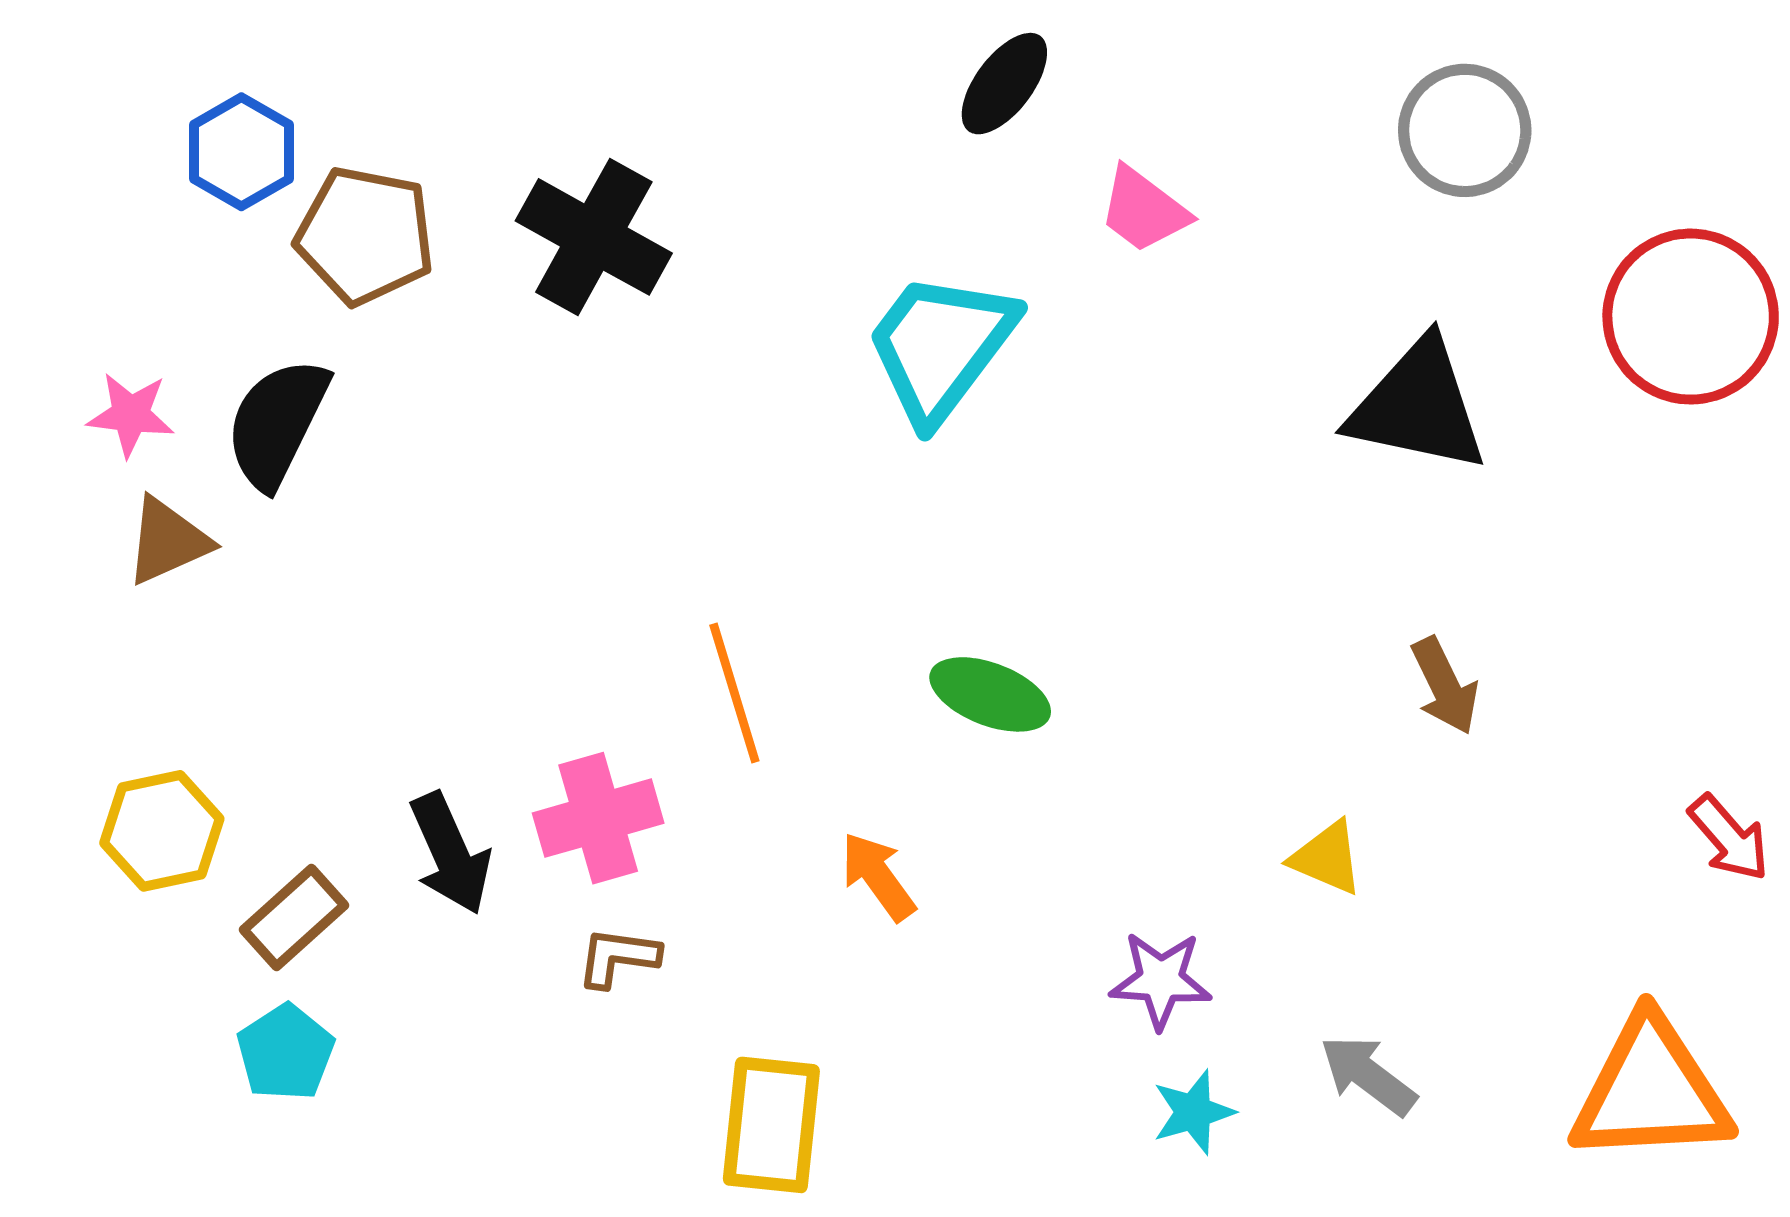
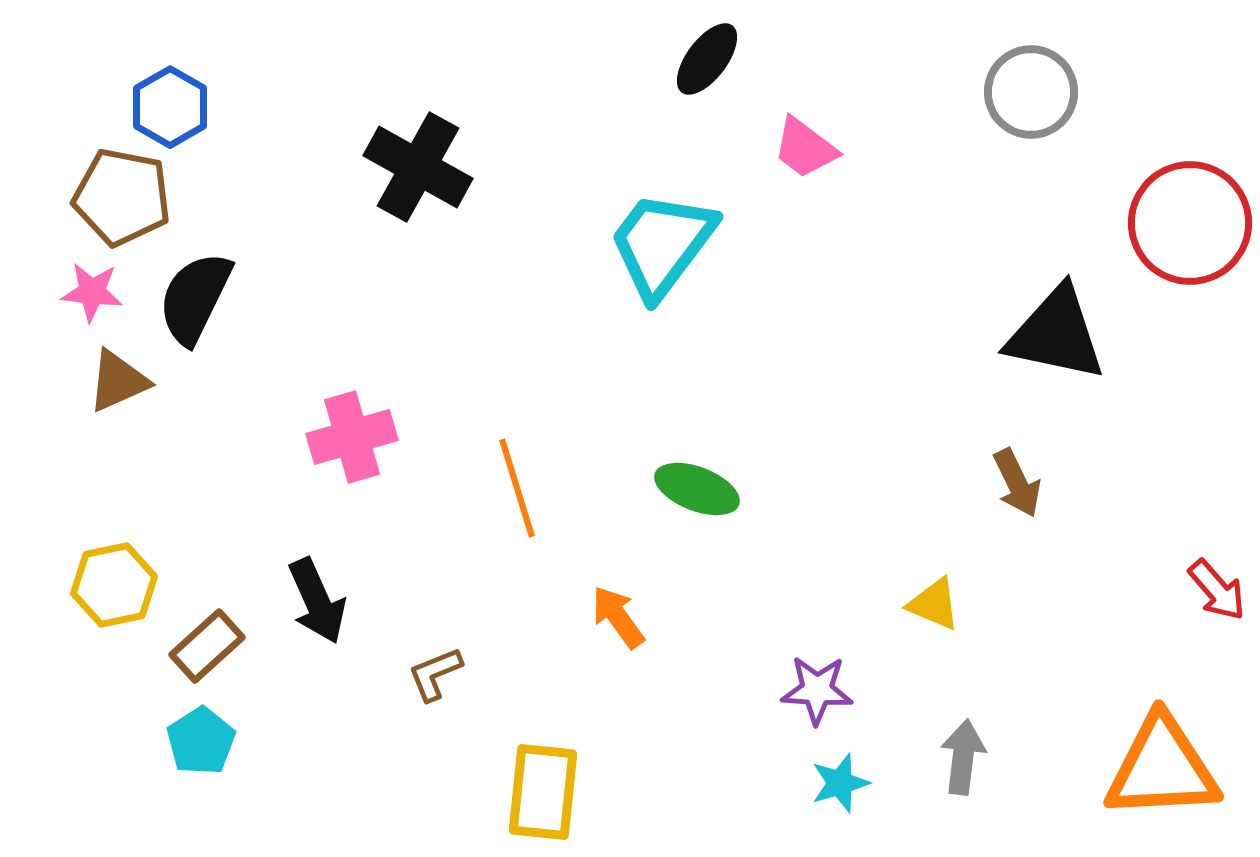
brown pentagon: (365, 236) -> (122, 197), moved
black triangle: (1418, 406) -> (1056, 334), moved
pink cross: (598, 818) -> (352, 437), moved
brown L-shape: (618, 957) -> (435, 674), turned -30
gray arrow: (1368, 1075) -> (963, 757), turned 60

